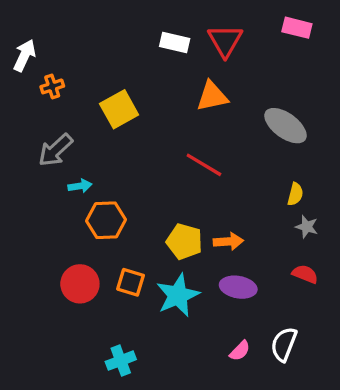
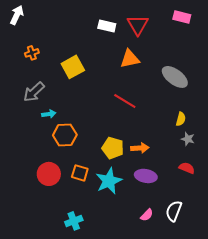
white arrow: (24, 55) -> (17, 15), moved

